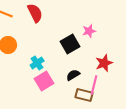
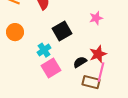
black square: (70, 44) -> (62, 31), moved
red star: (104, 63) -> (98, 54), moved

